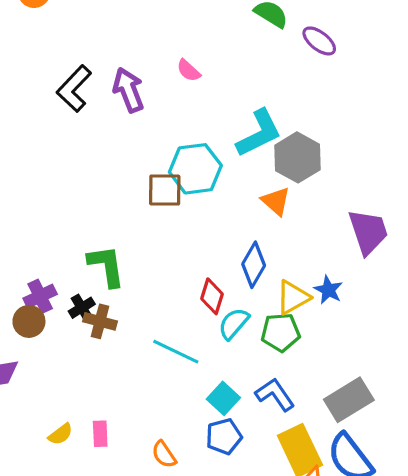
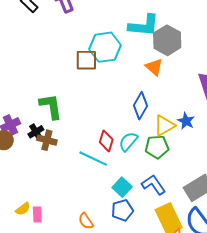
cyan L-shape: (259, 133) -> (144, 26), turned 32
red diamond: (212, 296) -> (106, 141), moved
pink rectangle: (100, 434) -> (37, 215), moved

